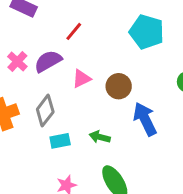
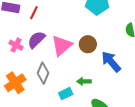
red line: (74, 31) -> (34, 13), moved
pink triangle: (81, 79) -> (62, 46), size x1.6
cyan rectangle: (60, 141) -> (66, 94), moved

